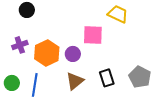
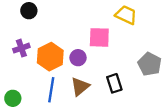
gray pentagon: (140, 77) -> (150, 64), moved
green circle: (12, 83) -> (13, 98), moved
blue line: (35, 85) -> (51, 90), moved

